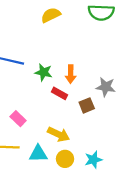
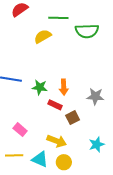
brown square: (87, 105) -> (73, 118), moved
cyan triangle: (38, 154) -> (40, 159), turned 30
cyan star: (93, 160) -> (97, 144), moved

